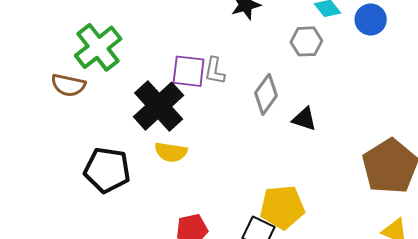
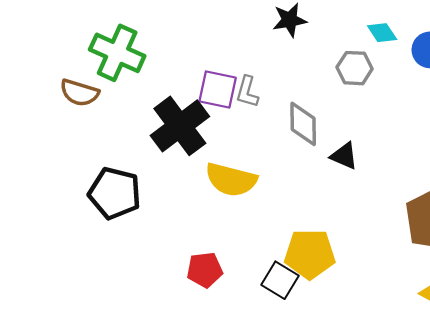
green cross: (98, 47) -> (117, 53), turned -33
gray diamond: (266, 94) -> (303, 124), turned -42
yellow semicircle: (171, 152) -> (231, 180), moved, size x1.4

